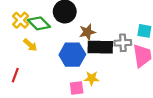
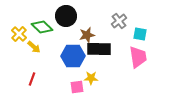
yellow cross: (21, 20) -> (19, 34), moved
gray cross: (123, 43) -> (119, 21), moved, turned -35
red line: (15, 75) -> (32, 79), moved

